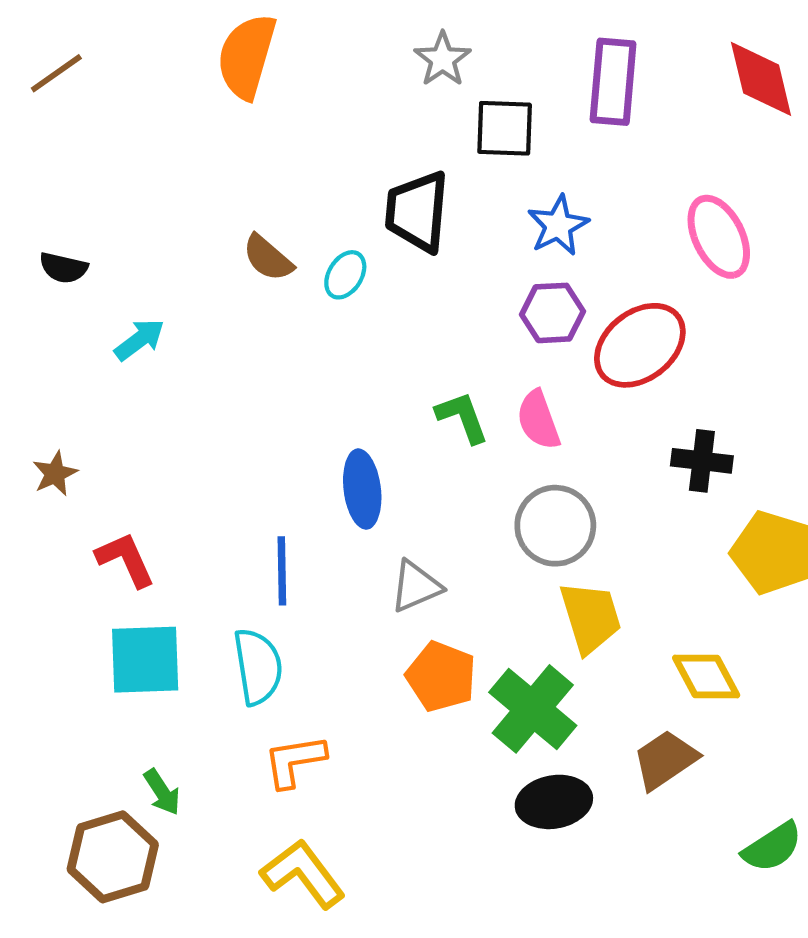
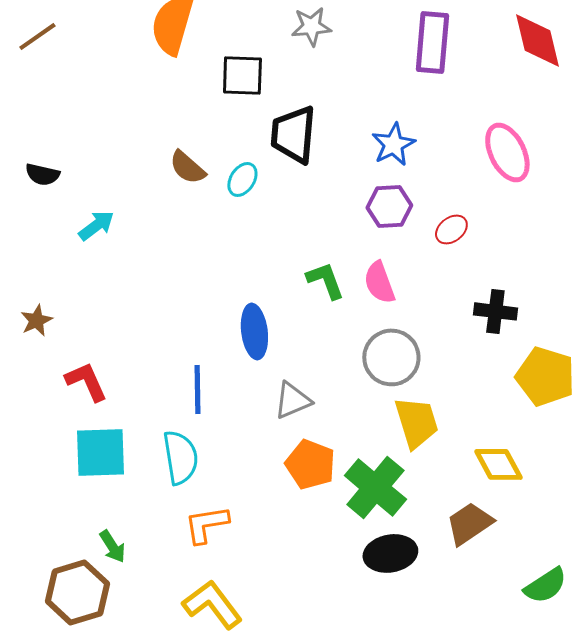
gray star: (443, 59) -> (311, 26), turned 30
black square: (505, 128) -> (242, 75), moved
red ellipse: (640, 345) -> (451, 229), size x0.5

